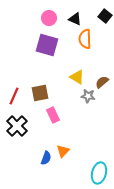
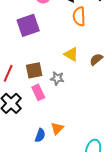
purple square: (47, 45) -> (28, 25), moved, turned -35
gray star: (88, 96) -> (57, 78), moved
pink rectangle: (53, 115) -> (38, 92), moved

